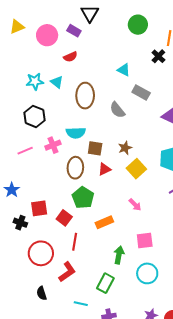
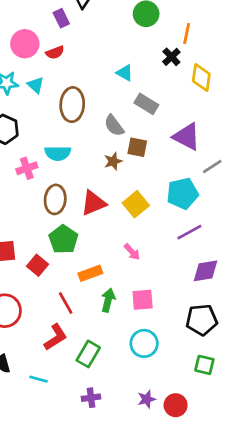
purple rectangle: (74, 31) -> (61, 18), turned 32
pink circle: (47, 35) -> (25, 44), moved
brown square: (95, 148) -> (137, 147), moved
brown star: (125, 148) -> (113, 161), moved
red triangle: (104, 169) -> (93, 203), size x1.5
red line: (75, 242) -> (66, 303), moved, turned -42
green arrow: (119, 255) -> (108, 300), moved
red L-shape: (67, 272) -> (56, 337), moved
cyan line: (81, 304) -> (39, 379), moved

